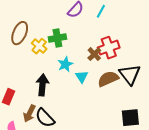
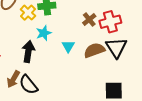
red cross: (109, 48) -> (110, 22), moved
brown cross: (94, 54) -> (89, 19), moved
cyan star: (65, 64) -> (44, 33), moved

